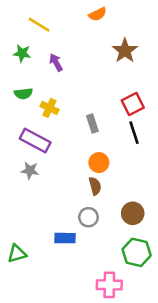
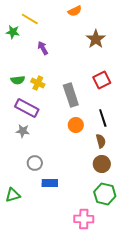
green star: (22, 53) -> (13, 32), moved
green semicircle: (23, 94) -> (18, 80), moved
gray rectangle: (92, 124) -> (71, 95), size x1.6
black line: (134, 133) -> (103, 118), moved
brown semicircle: (95, 186) -> (101, 141), moved
gray circle: (88, 217) -> (35, 163), moved

